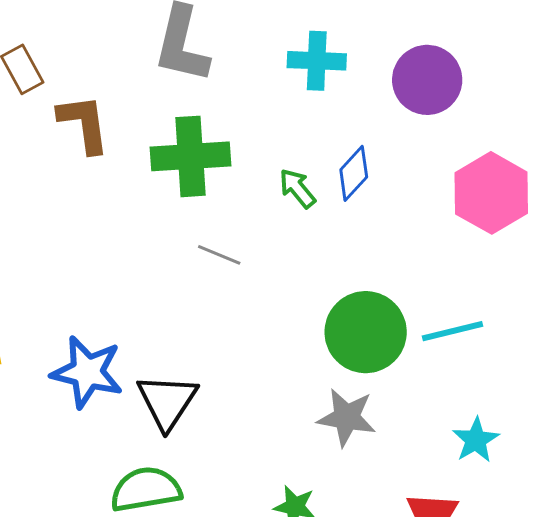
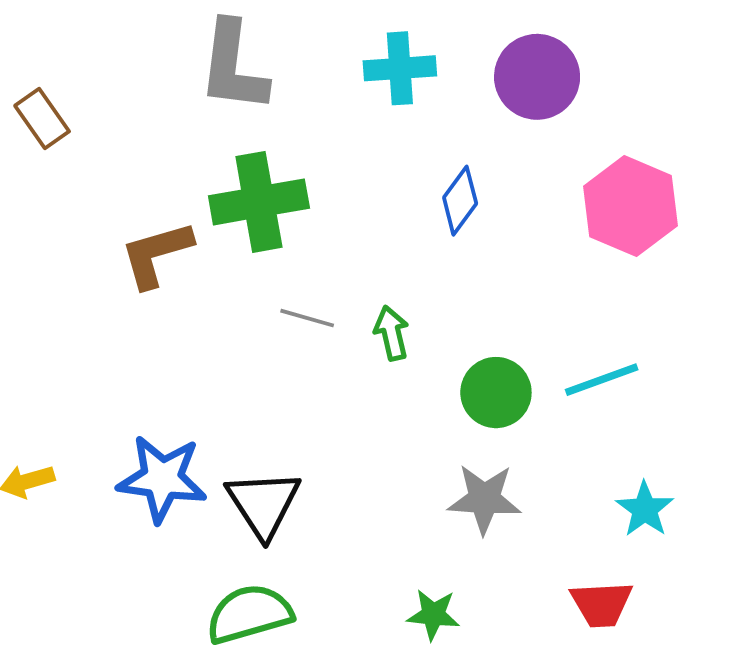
brown L-shape: (84, 124) -> (156, 254), moved, turned -92
green arrow: (297, 188) -> (392, 333), moved, turned 33
green circle: (366, 332) -> (496, 393), size x0.7

